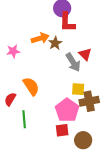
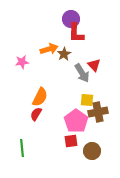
orange semicircle: (31, 86) -> (40, 97), turned 60
red semicircle: (10, 99) -> (36, 114), moved
green line: (24, 119) -> (22, 148), moved

